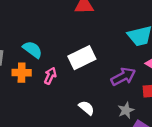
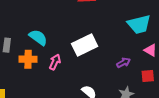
purple arrow: (123, 77) -> (123, 63), size x0.6

